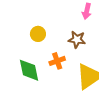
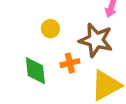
brown star: (77, 40) -> (96, 40), size x1.6

